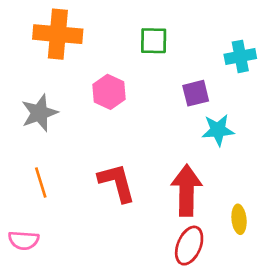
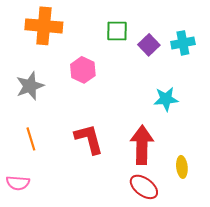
purple square: (196, 93) -> (149, 45), moved, turned -30
red ellipse: (189, 246) -> (144, 187), turned -76

